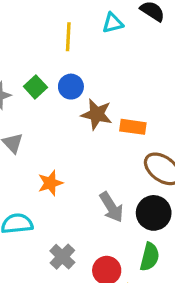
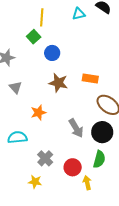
yellow line: (68, 37) -> (42, 17), moved
green square: (35, 87) -> (34, 37), moved
brown star: (97, 114) -> (58, 83), moved

